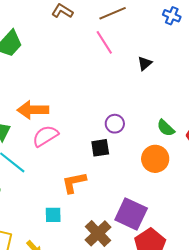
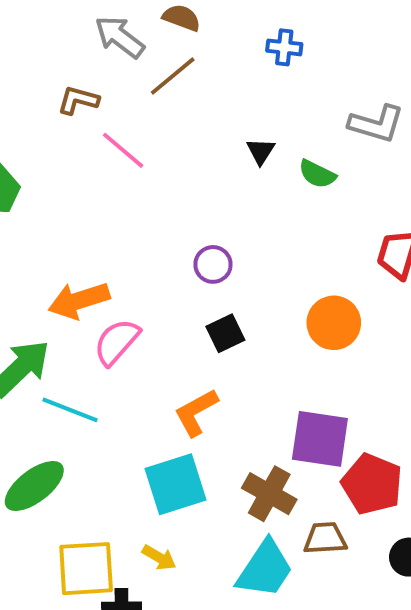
pink line: (104, 42) -> (123, 150), moved
purple circle: (115, 124) -> (213, 264), moved
green semicircle: (166, 128) -> (317, 174), moved
cyan square: (53, 215) -> (175, 484), size x1.8

